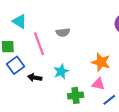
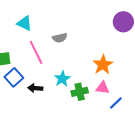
cyan triangle: (20, 21) -> (24, 23), moved
orange star: (101, 62) -> (103, 65), turned 30
green cross: (76, 95) -> (80, 92), moved

